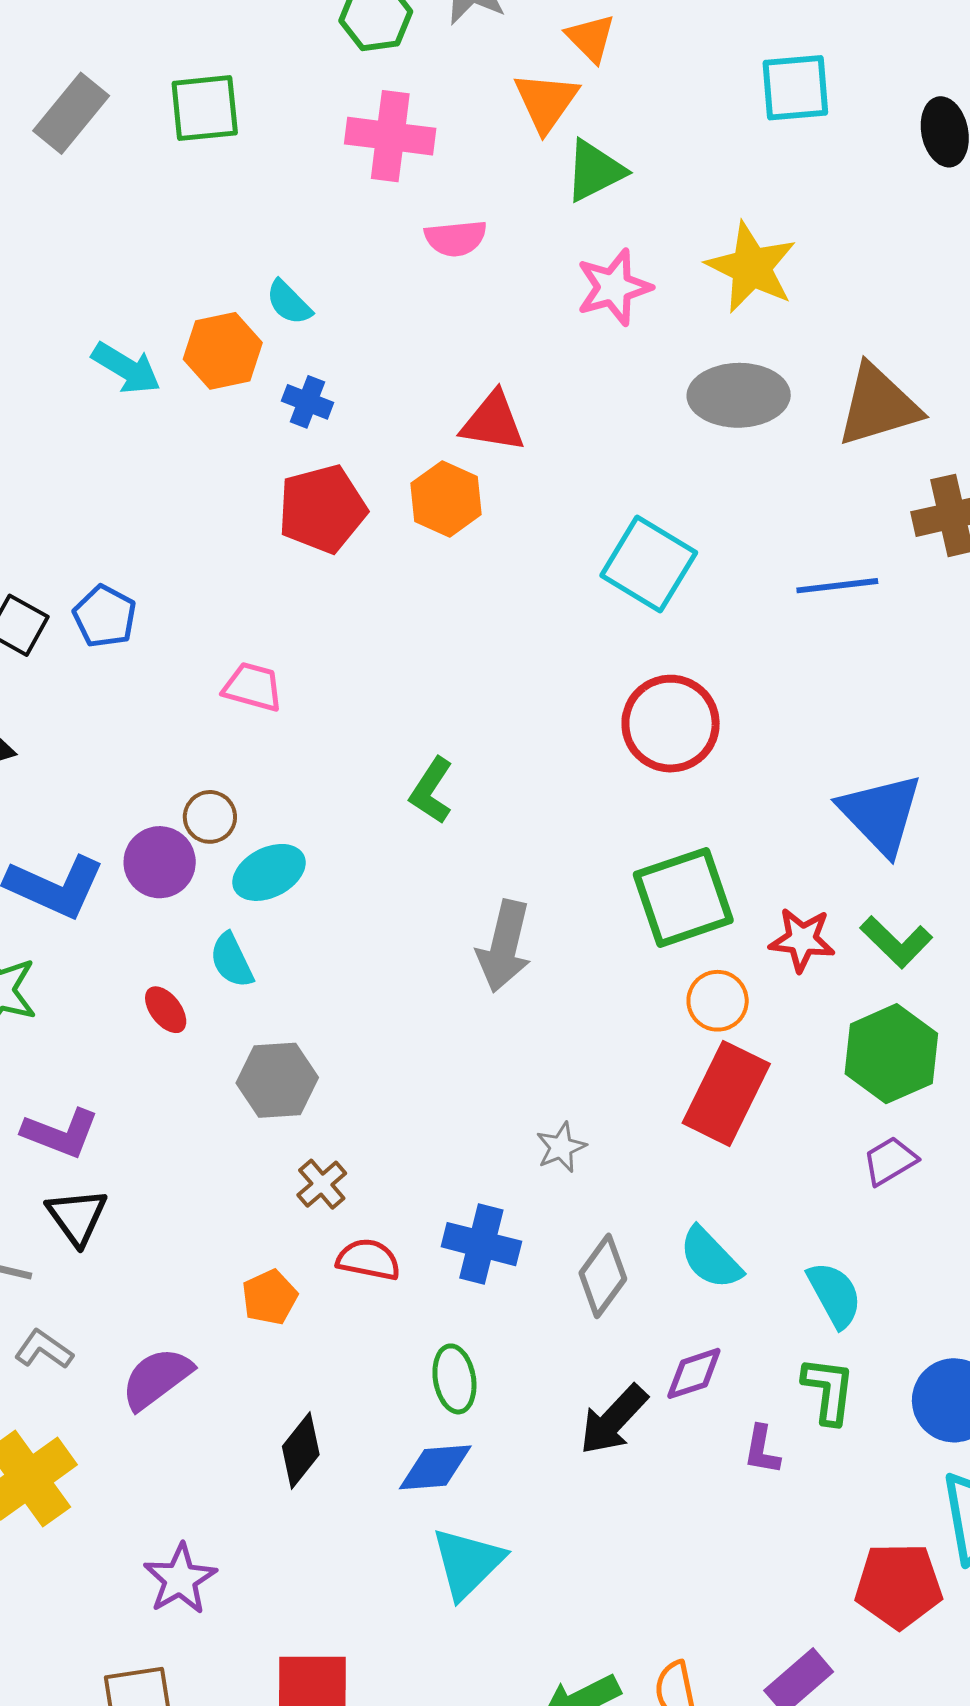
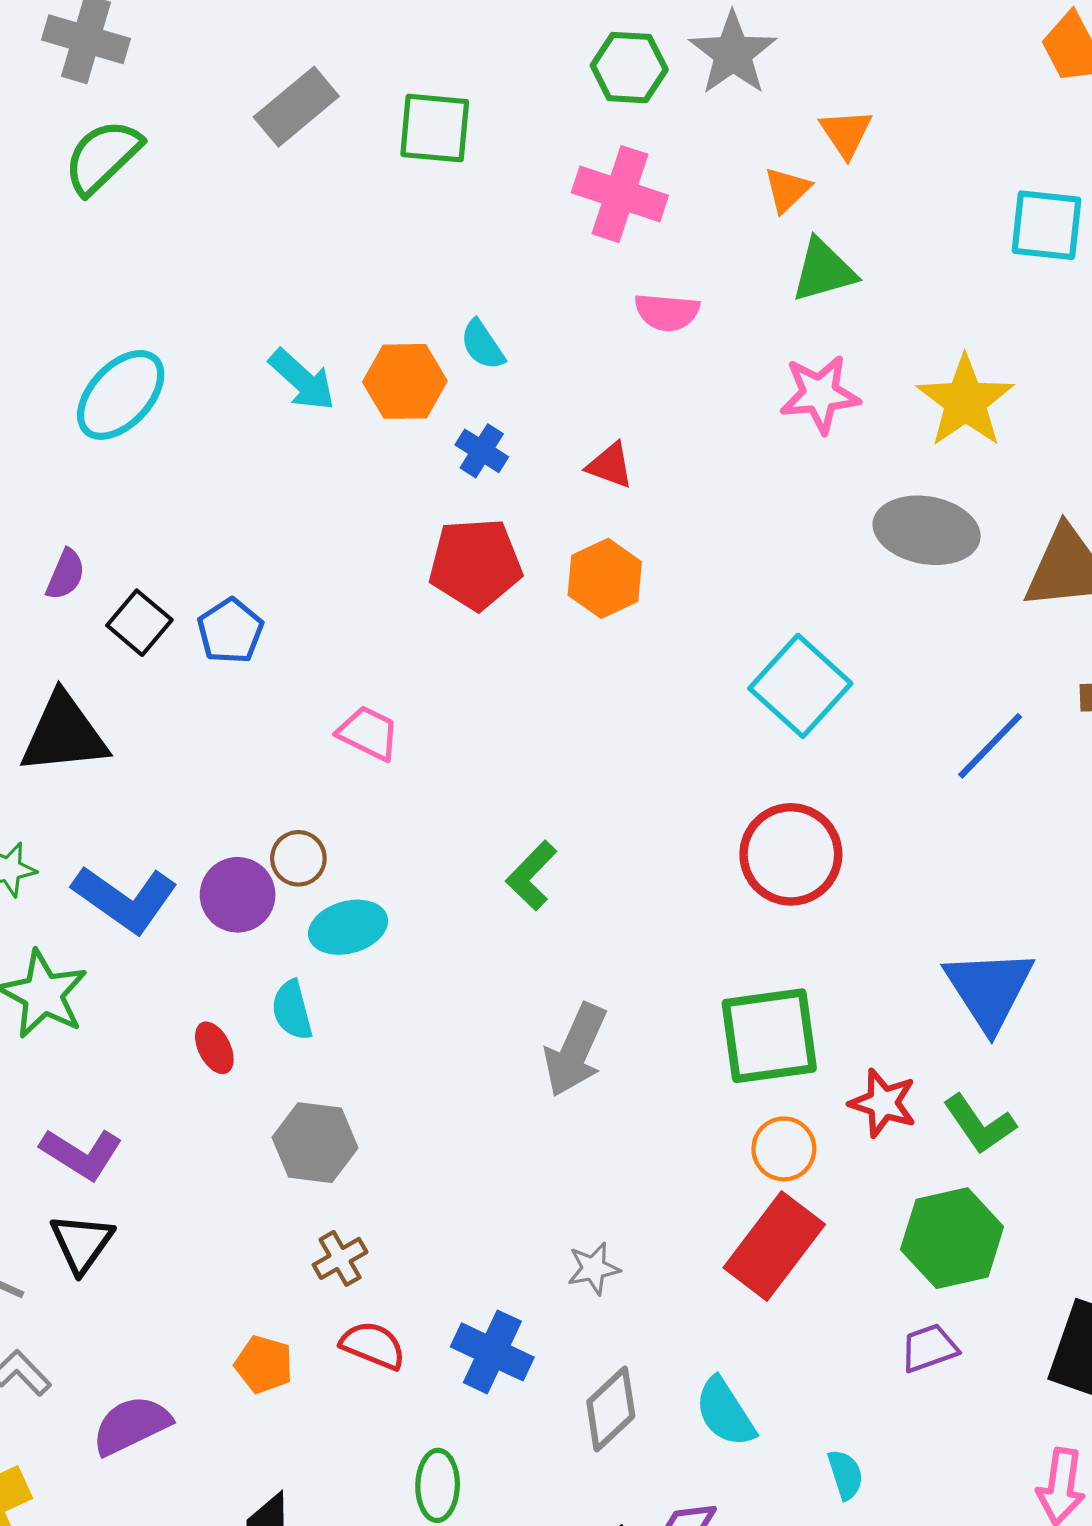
orange triangle: (546, 102) -> (787, 190), size x0.7
red triangle: (493, 422) -> (610, 465), moved, size x0.7
blue line: (837, 586) -> (990, 746), turned -50
cyan semicircle: (835, 1295) -> (845, 1475), size x0.7
orange pentagon: (270, 1297) -> (264, 1364), turned 30

